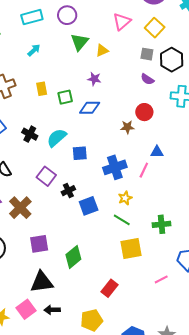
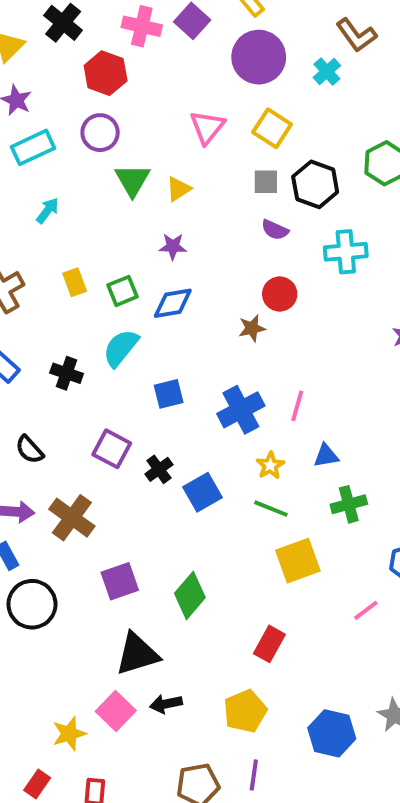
cyan semicircle: (57, 138) -> (121, 348), moved
blue triangle: (157, 152) -> (326, 456), moved

